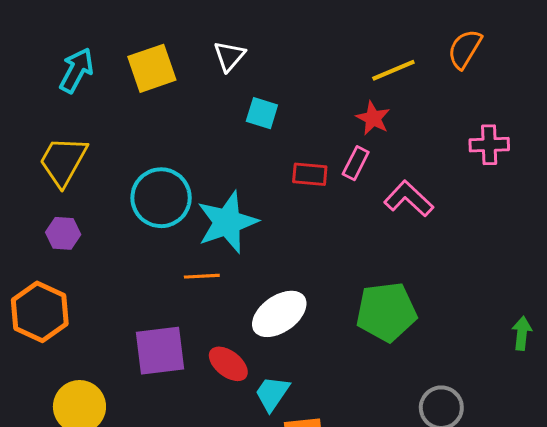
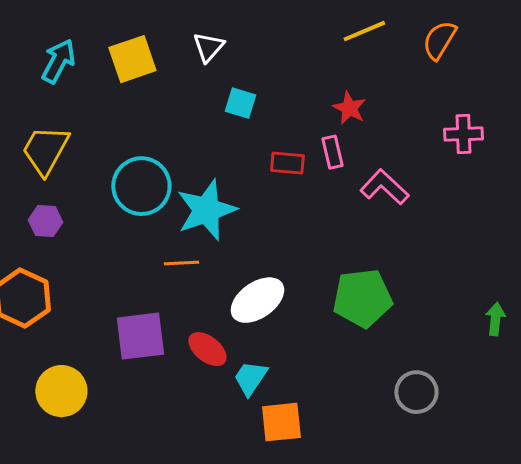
yellow line: (393, 70) -> (364, 31), moved
pink rectangle: (356, 163) -> (332, 152), turned -40

